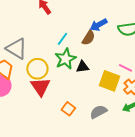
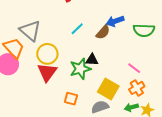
green star: (65, 59) -> (80, 69), moved
yellow square: (109, 81) -> (108, 89), moved
orange square: (68, 109) -> (71, 99), turned -32

